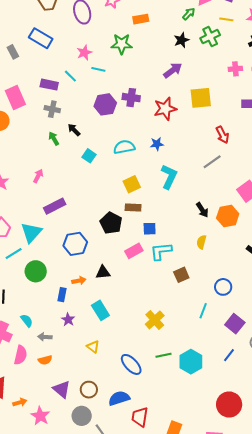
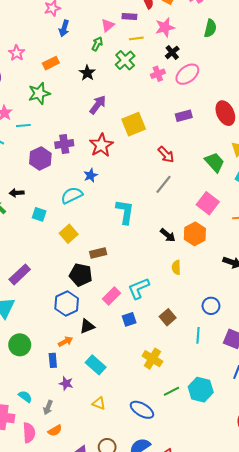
black star: (181, 40) -> (87, 73), moved
pink cross: (235, 69) -> (158, 74), moved
black arrow: (74, 130) -> (17, 193), turned -32
blue star: (157, 144) -> (91, 175), moved
yellow square: (132, 184) -> (69, 234), moved
blue square: (150, 229) -> (129, 319), moved
blue hexagon: (75, 244) -> (67, 303), moved
brown square: (181, 275) -> (168, 317), moved
gray arrow: (45, 337) -> (48, 407), turned -56

